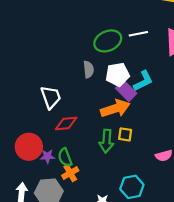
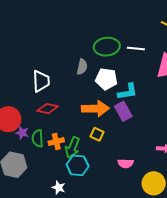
purple rectangle: (126, 91) -> (123, 111), moved
green arrow: (106, 141) -> (73, 147), moved
orange cross: (70, 173) -> (56, 142), moved
cyan hexagon: (132, 187) -> (78, 165), moved

